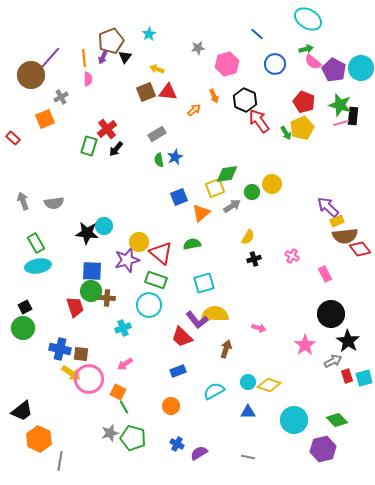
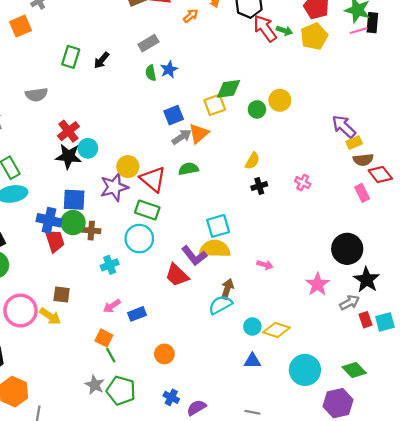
red cross: (107, 129) -> (68, 131), moved
green arrow: (286, 133) -> (284, 31), moved, turned -40
gray semicircle: (54, 203) -> (36, 95), moved
gray arrow: (232, 206) -> (182, 137), moved
brown semicircle: (345, 236) -> (363, 160), size x0.7
pink rectangle: (325, 274) -> (362, 193), moved
cyan square: (204, 283) -> (218, 226), moved
blue cross: (60, 349) -> (49, 220), moved
blue rectangle: (178, 371) -> (137, 314), moved
pink circle: (89, 379) -> (20, 311), moved
cyan semicircle: (214, 391) -> (220, 305), moved
gray star: (110, 433) -> (95, 385), turned -30

